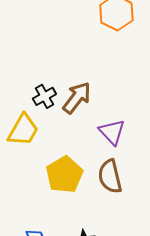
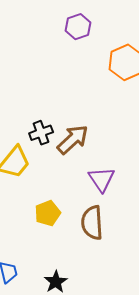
yellow pentagon: (64, 175) -> (48, 213), size x0.7

